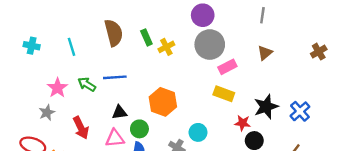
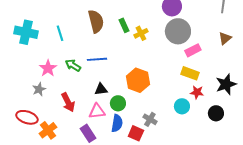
cyan cross: (32, 46) -> (26, 32), size x1.6
red star: (243, 123) -> (197, 92), moved
cyan circle: (198, 132) -> (182, 106), moved

